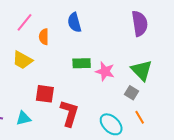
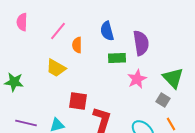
purple semicircle: (140, 23) -> (141, 43), moved
green rectangle: (82, 63) -> (117, 58), moved
pink star: (105, 71) -> (137, 79), turned 30

